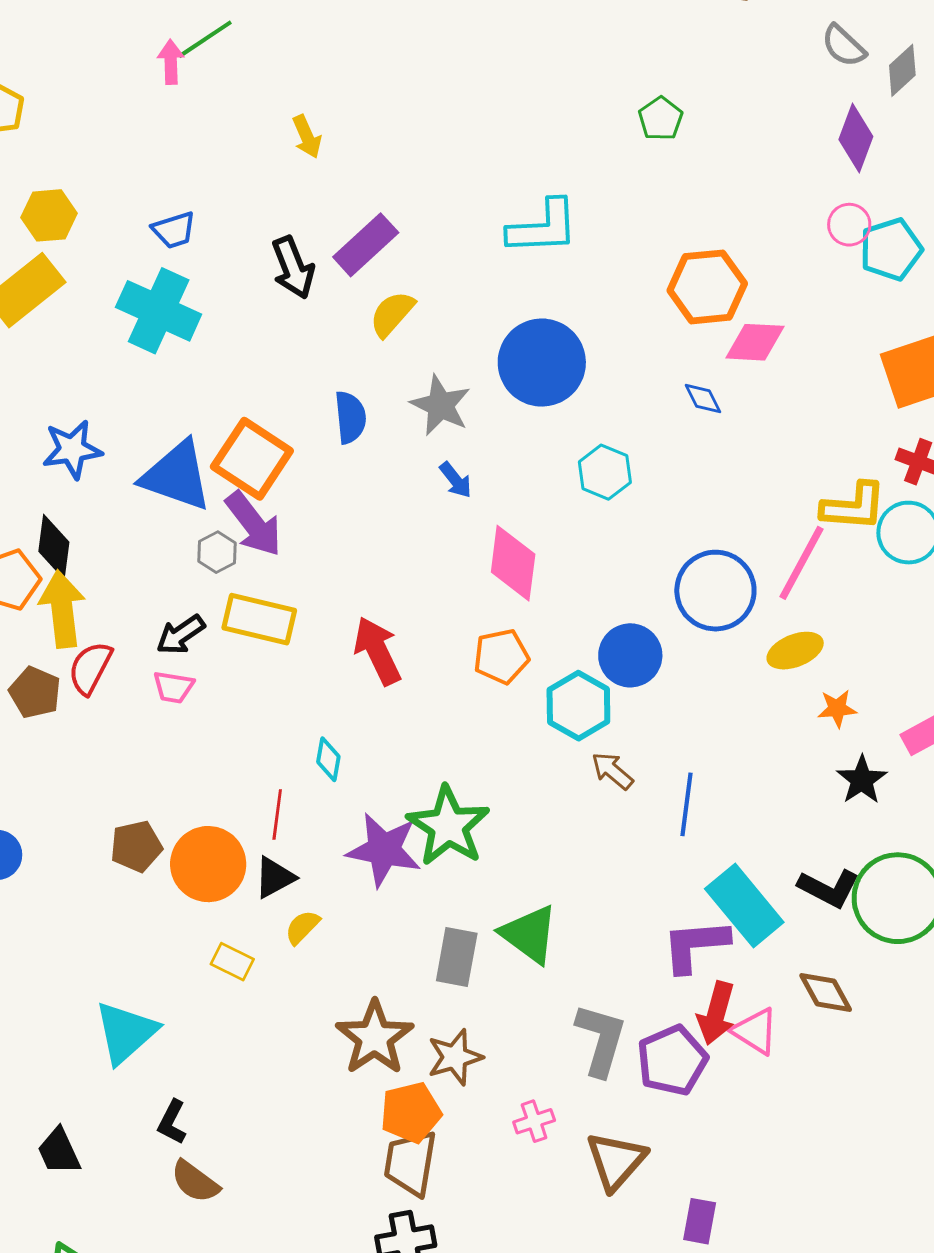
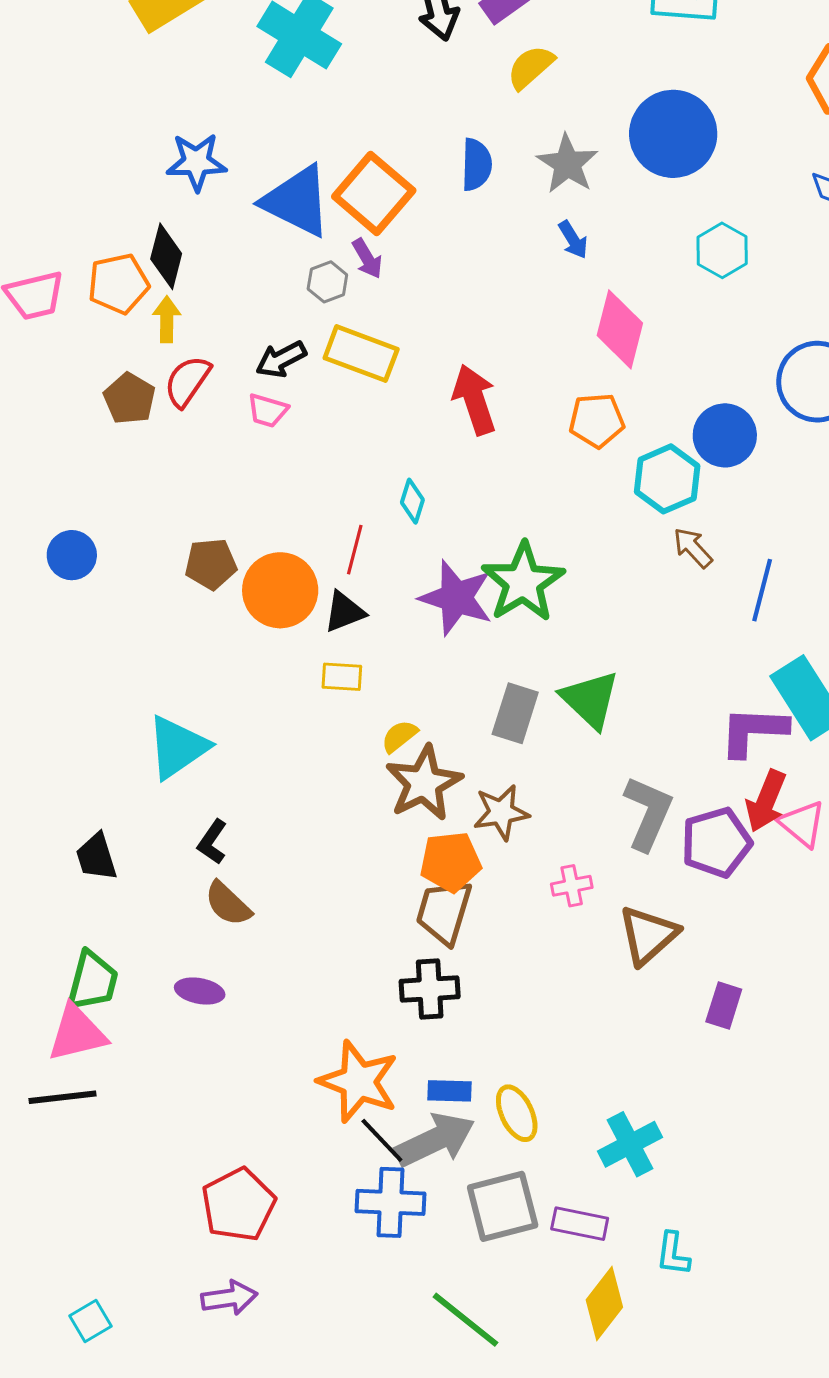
purple arrow: (254, 524) -> (367, 259), size x0.6
yellow arrow: (62, 609) -> (167, 319), size x0.6
yellow semicircle: (302, 927) -> (399, 736), moved
yellow rectangle: (232, 962) -> (342, 677), moved, turned -30

